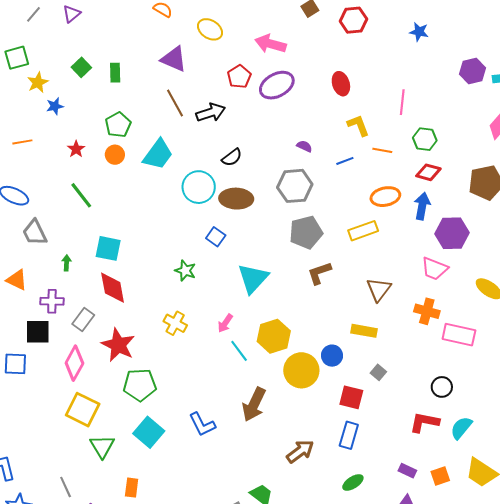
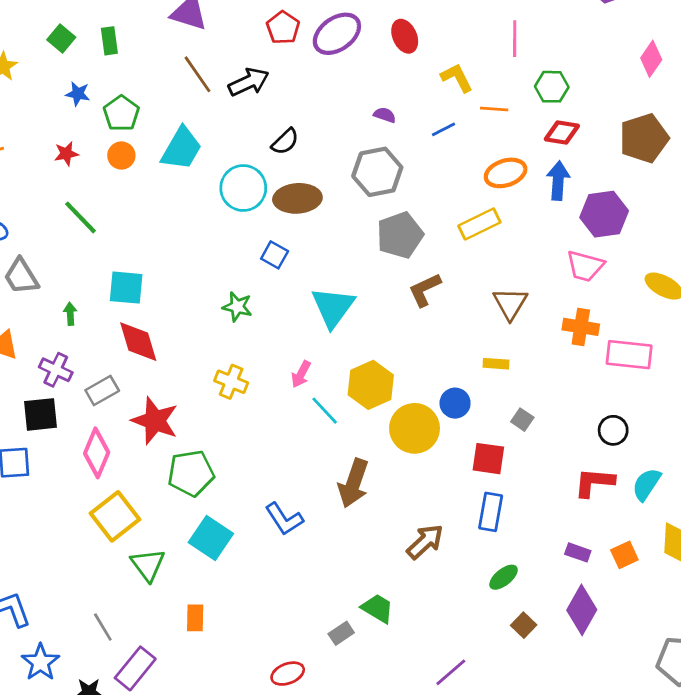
red ellipse: (341, 84) -> (405, 36), moved
blue star: (55, 106) -> (78, 94), moved, turned 30
red star: (76, 149) -> (66, 154), turned 30
purple cross: (52, 301) -> (56, 370), turned 30
gray rectangle: (83, 320) -> (102, 391), turned 30
yellow rectangle: (364, 331) -> (496, 364), size x0.7
yellow square: (83, 410) -> (115, 516), turned 32

